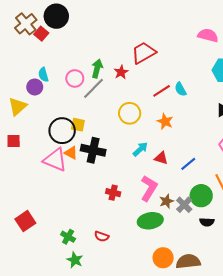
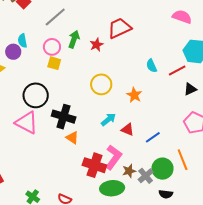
gray line: (93, 88) -> (55, 17), moved
red line: (162, 91) -> (177, 71), moved
yellow square: (78, 125) -> (54, 63), moved
orange triangle: (71, 153) -> (72, 138), moved
red cross: (113, 193) -> (94, 165), moved, size x1.6

